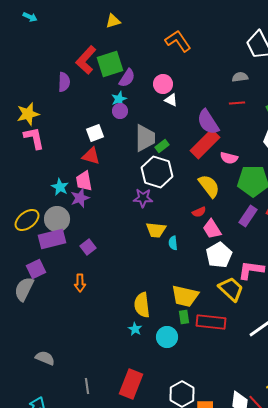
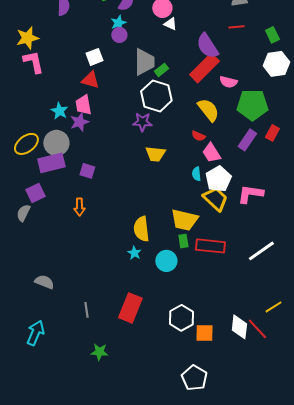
red semicircle: (199, 212) -> (198, 136), turned 48
cyan semicircle: (173, 243) -> (196, 174), moved
purple square: (88, 247) -> (87, 171), turned -35
gray semicircle: (24, 289) -> (23, 213), size x0.7
yellow trapezoid: (231, 289) -> (215, 199), moved

